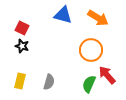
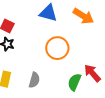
orange circle: (91, 50) -> (57, 48), moved

